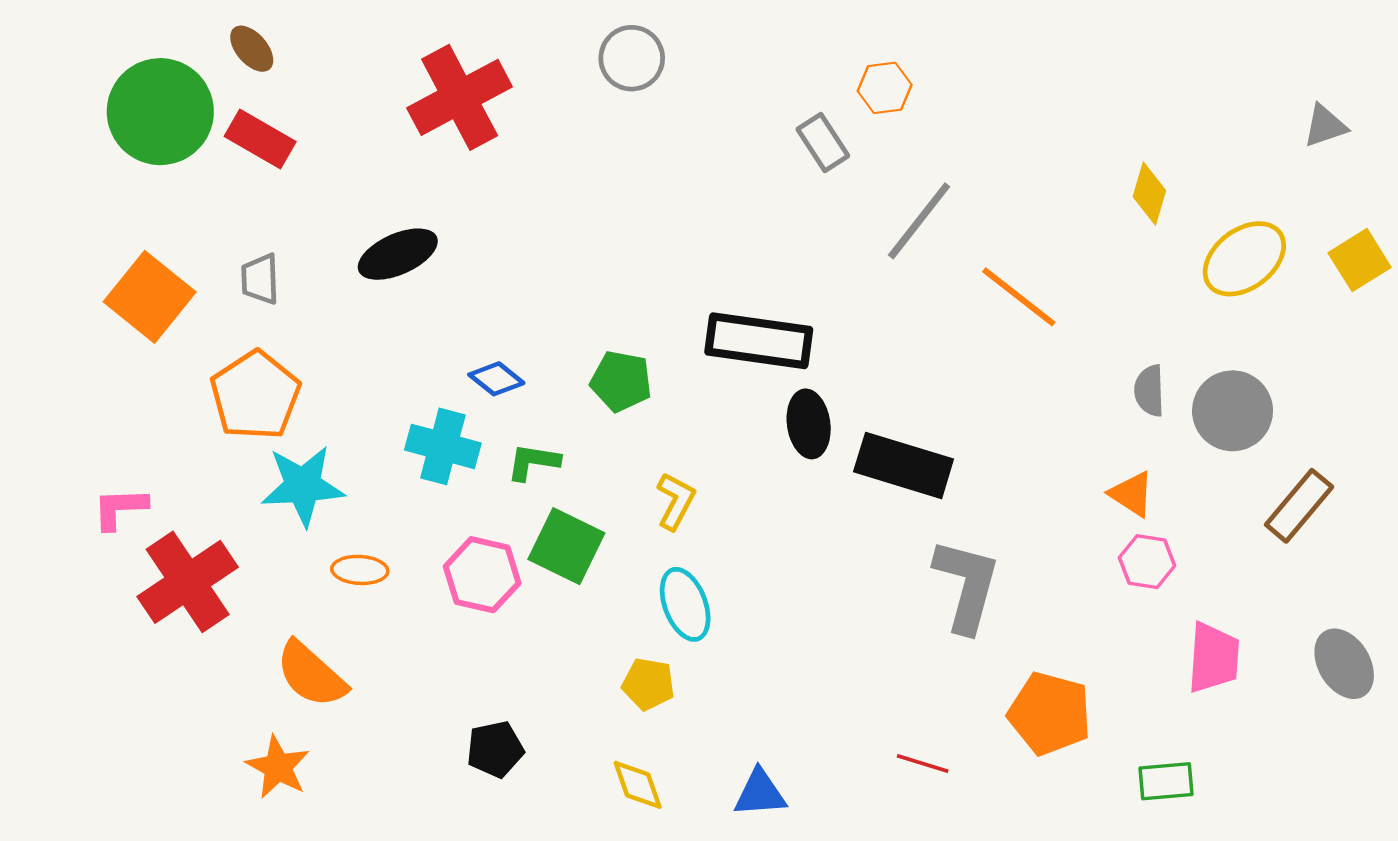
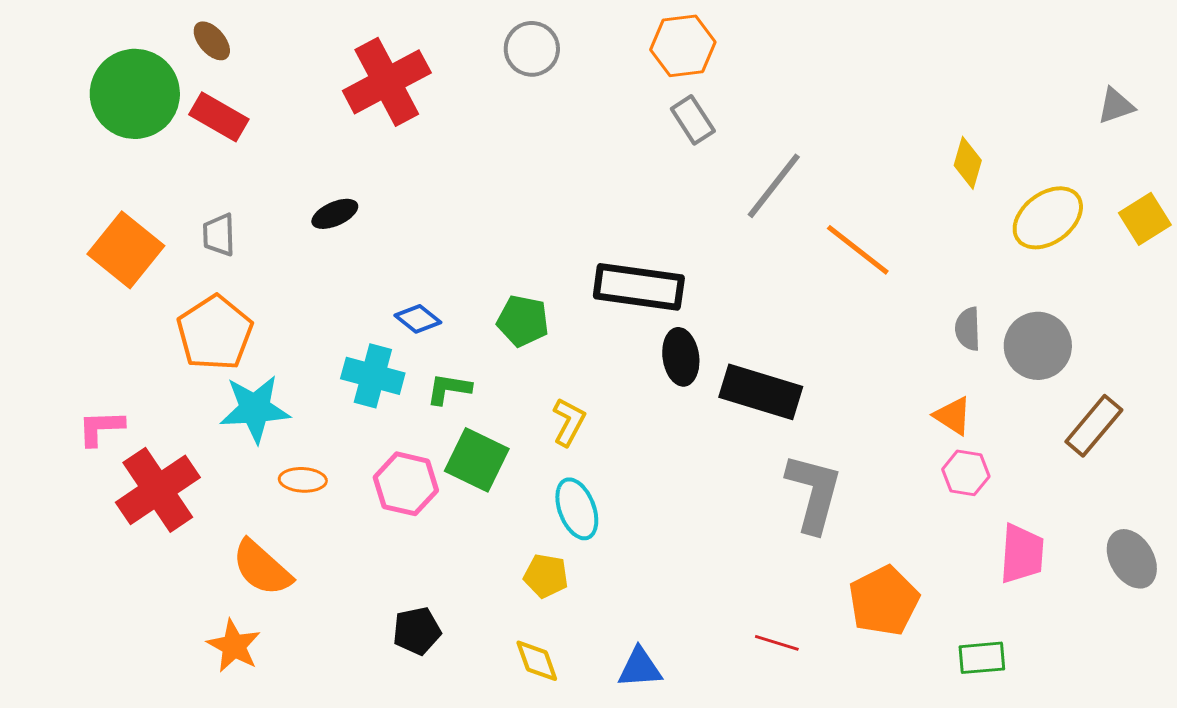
orange hexagon: (885, 88) -> (683, 46), moved, size x1.4
black ellipse: (398, 254) -> (335, 214), size x0.7
orange pentagon: (1050, 714) -> (884, 601), turned 30

